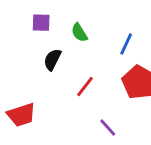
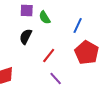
purple square: (41, 23) -> (27, 11), moved
purple line: (108, 128) -> (56, 79), moved

